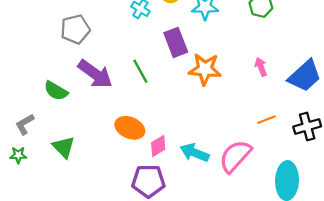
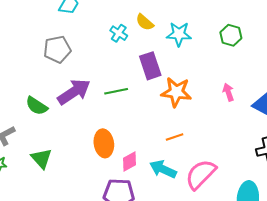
green line: (140, 71) -> (116, 91), turned -75
purple arrow: (95, 74) -> (74, 92), turned -72
orange line: (267, 120) -> (175, 137), moved
orange ellipse: (130, 128) -> (104, 143), turned 56

